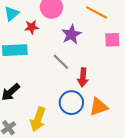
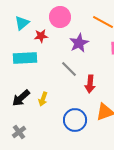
blue circle: (71, 103) -> (75, 120), moved
yellow arrow: (38, 119) -> (43, 99), moved, size x0.6

